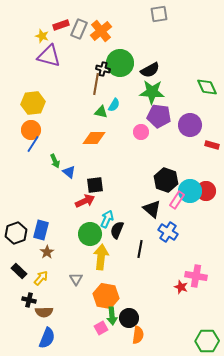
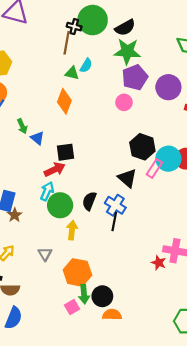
purple pentagon: (159, 116) -> (135, 77), turned -30
pink circle: (141, 132) -> (124, 102), moved
orange diamond: (94, 138) -> (64, 101), turned -70
cyan arrow: (107, 219) -> (47, 191), moved
blue cross: (168, 232) -> (115, 205), moved
brown star: (47, 252) -> (15, 215), moved
yellow arrow: (101, 257) -> (72, 230), size x0.7
orange semicircle: (138, 335) -> (112, 315), turned -96

